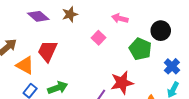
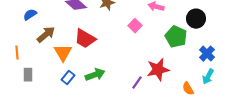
red trapezoid: (47, 51) -> (85, 39), turned -85
orange triangle: (25, 65) -> (63, 53), turned 30

